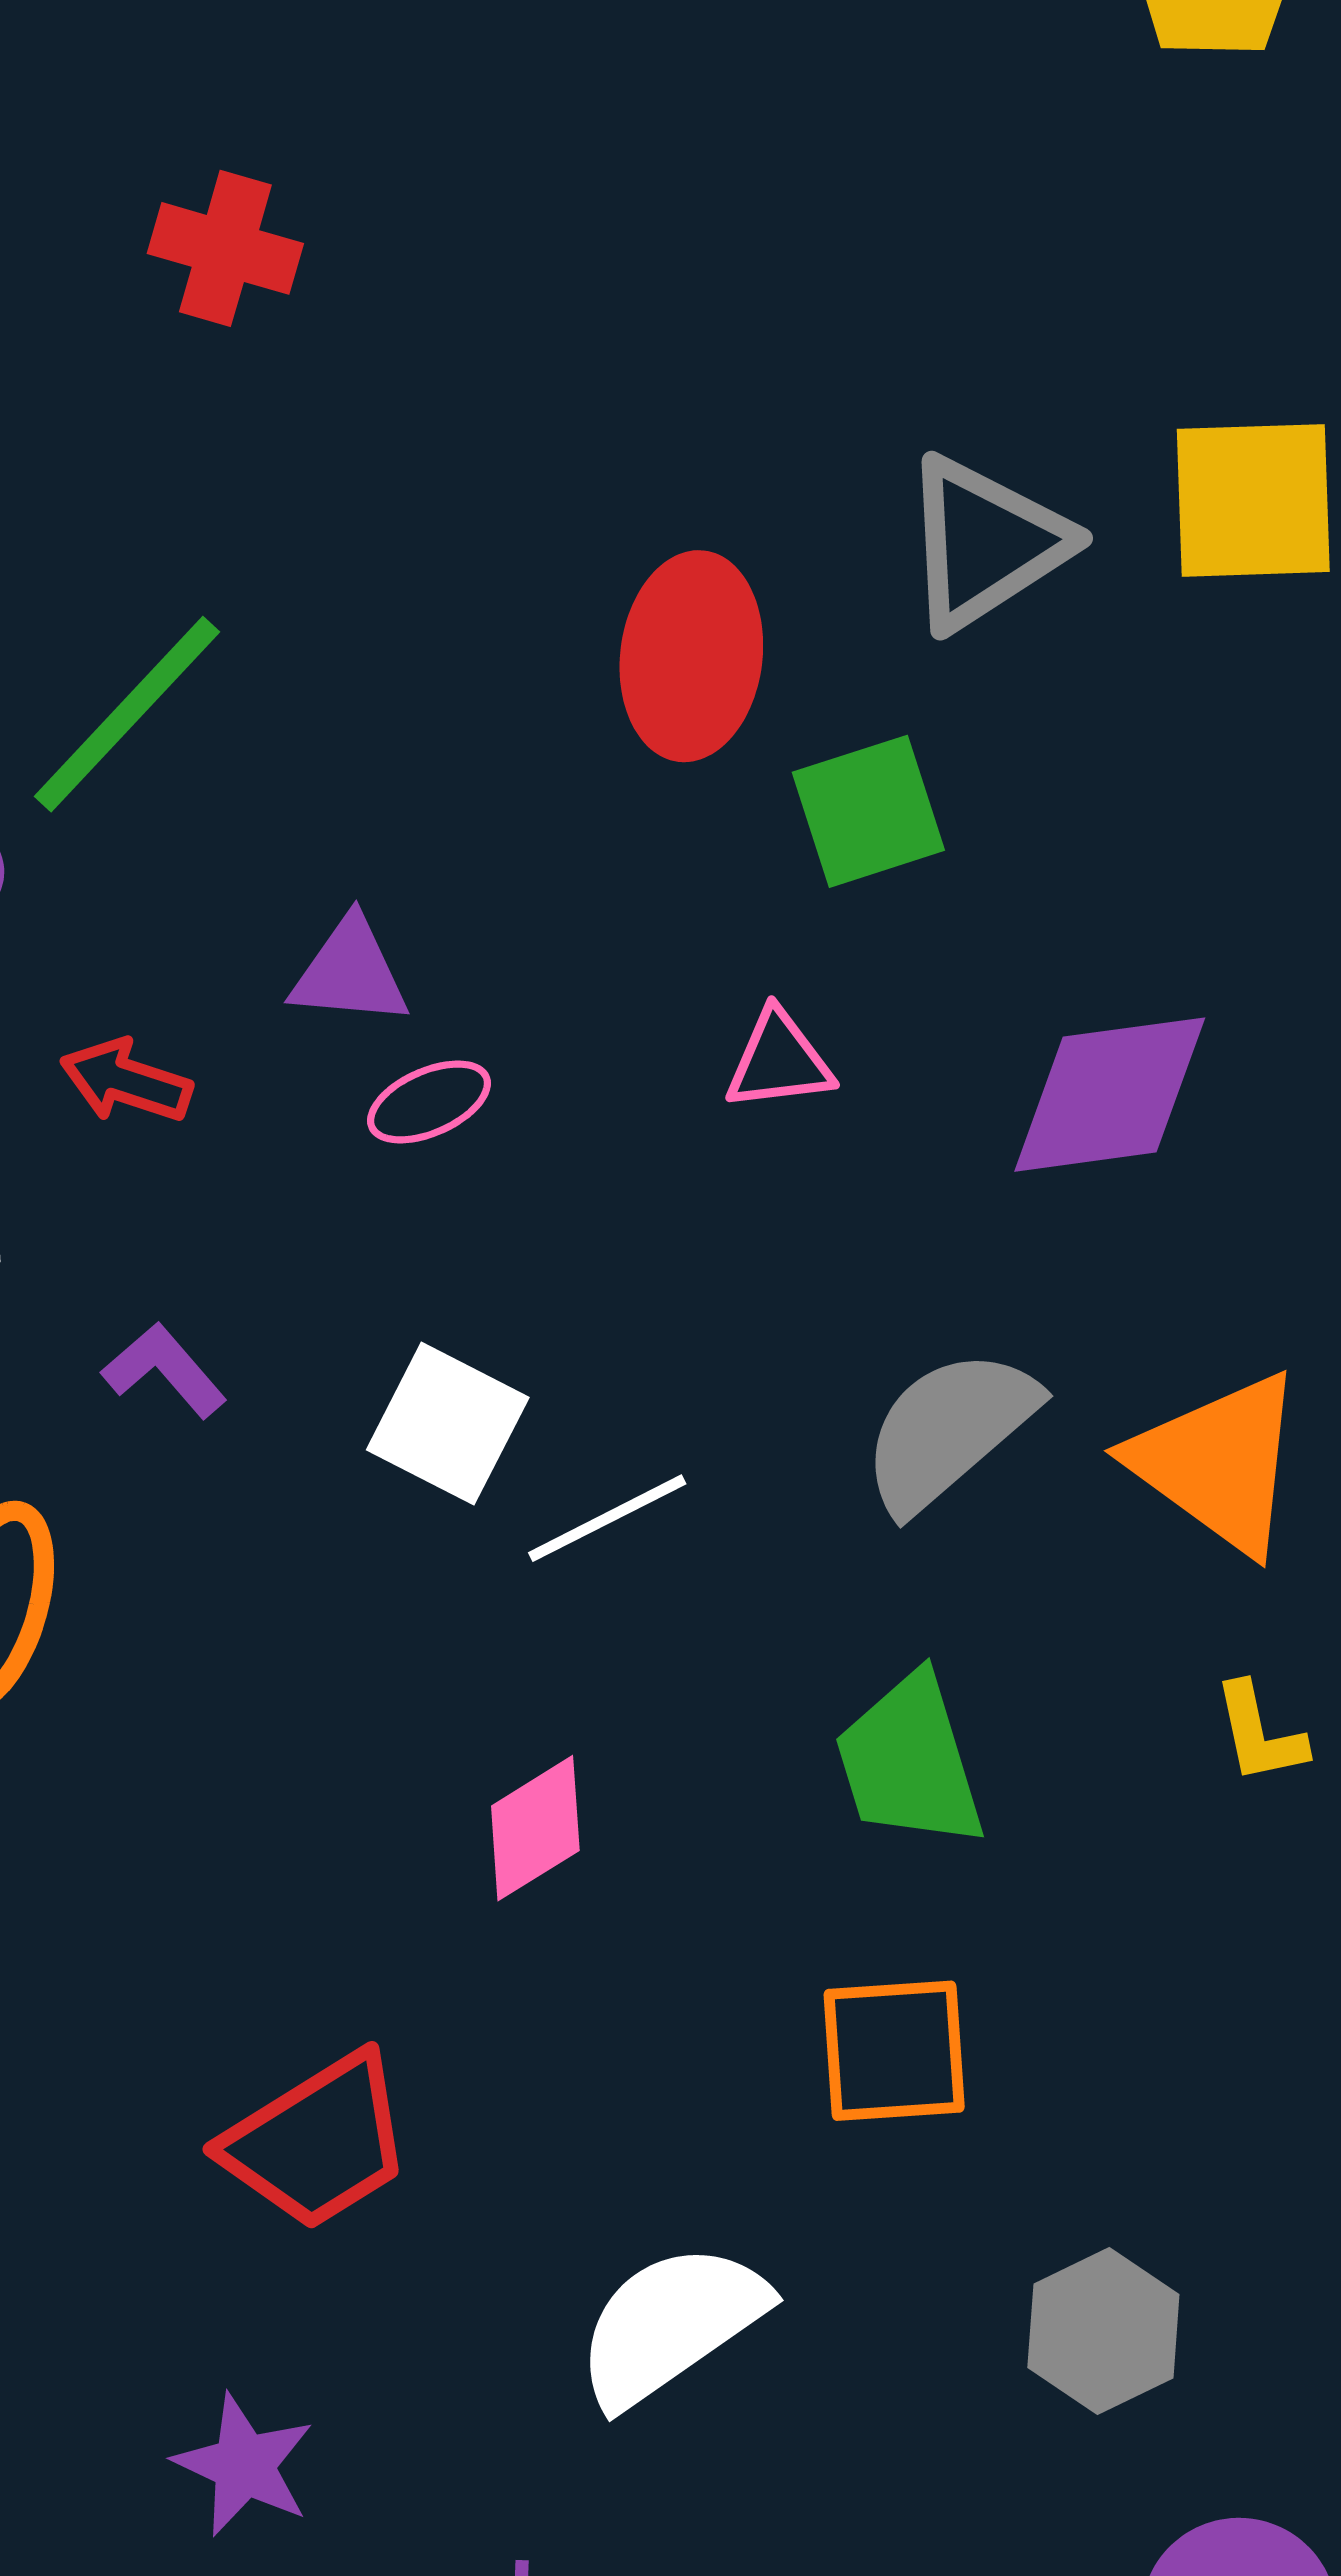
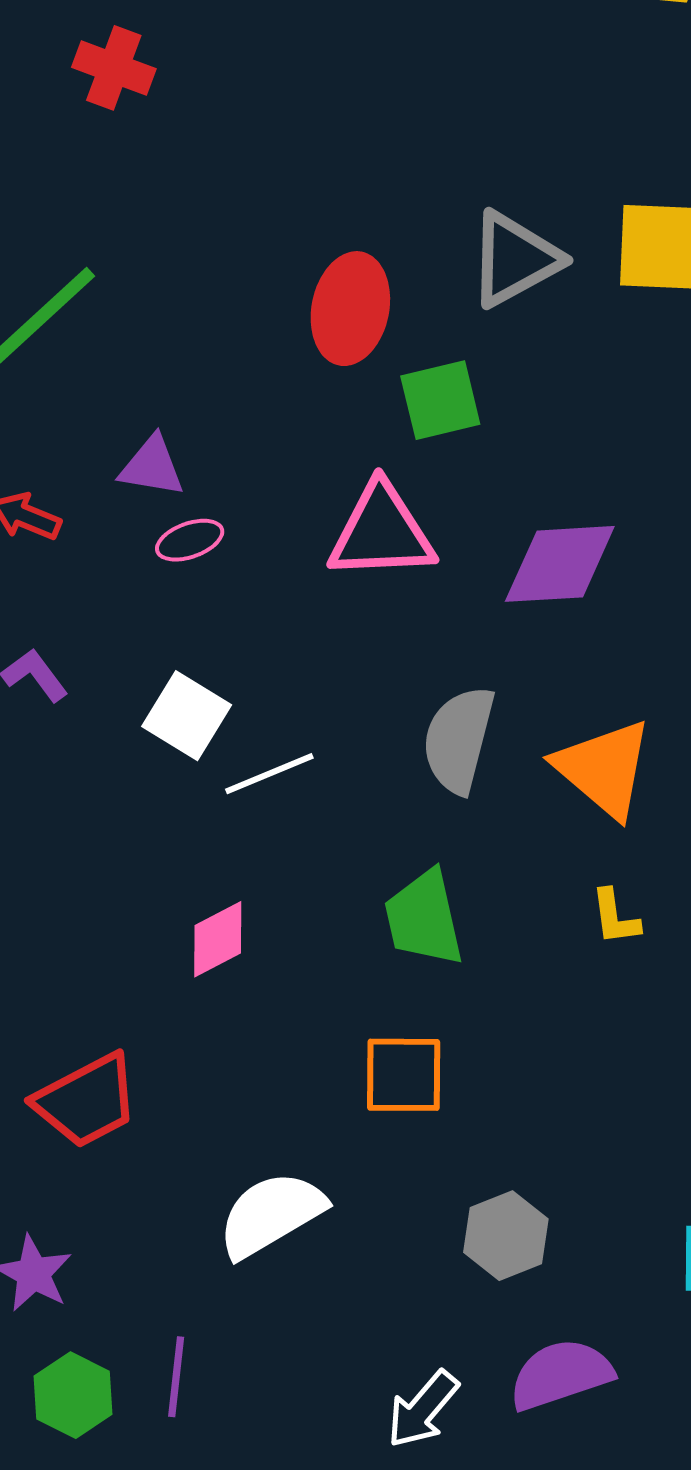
pink triangle: (779, 1061) -> (381, 532), size x1.8
gray semicircle: (949, 1430) -> (459, 740), turned -39

